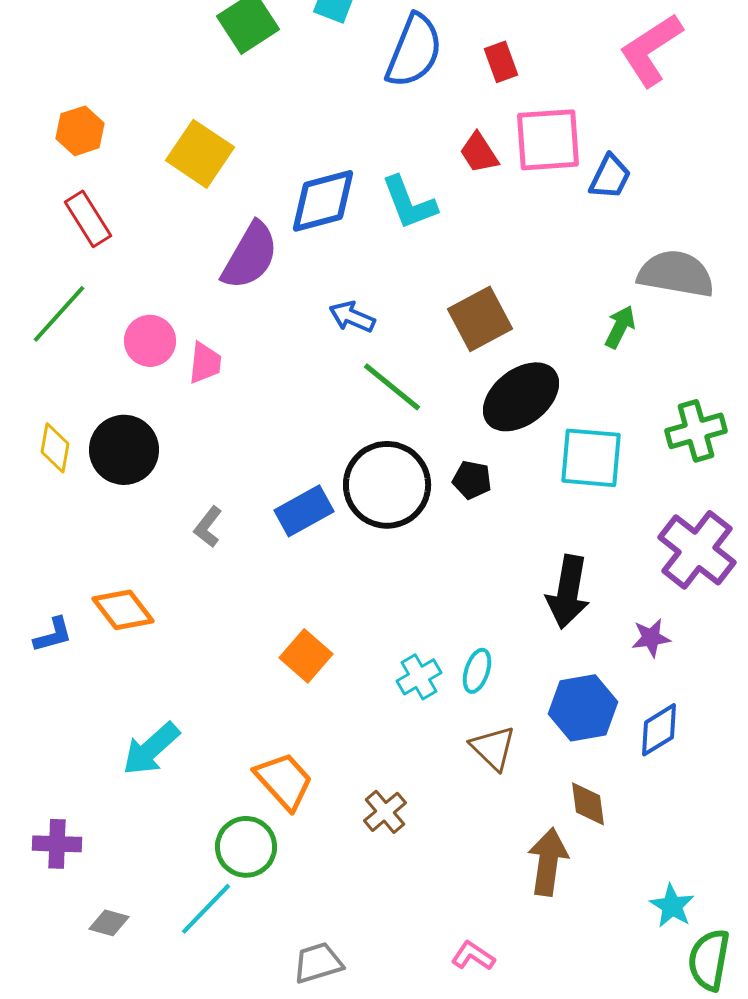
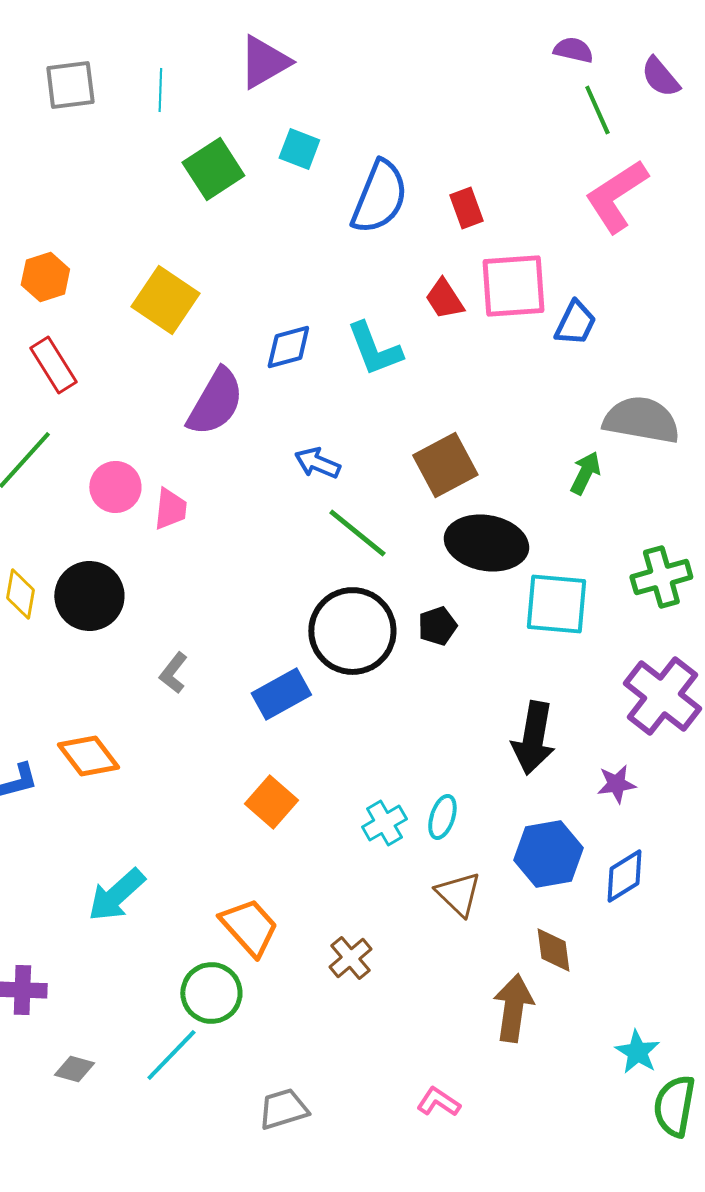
blue diamond: (323, 201) -> (288, 347), size x0.7
black ellipse: (521, 397) -> (486, 543), turned 48
black pentagon: (472, 480) -> (437, 626), turned -30
blue rectangle: (304, 511) -> (281, 694), moved

